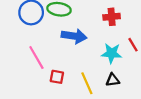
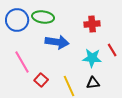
red square: (57, 77) -> (41, 80), turned 32

